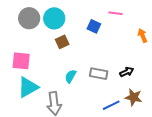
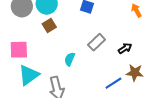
brown square: (62, 42) -> (49, 25), moved
gray rectangle: (99, 74) -> (97, 42), moved, turned -48

